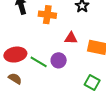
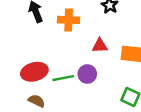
green line: (39, 62) -> (63, 78), turned -36

